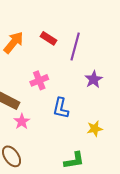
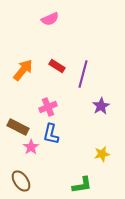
blue L-shape: (61, 108) -> (51, 134), moved

